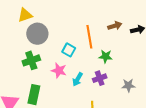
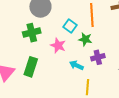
green star: (106, 56) -> (85, 39), moved
cyan arrow: (78, 79) -> (76, 65), moved, turned 80

